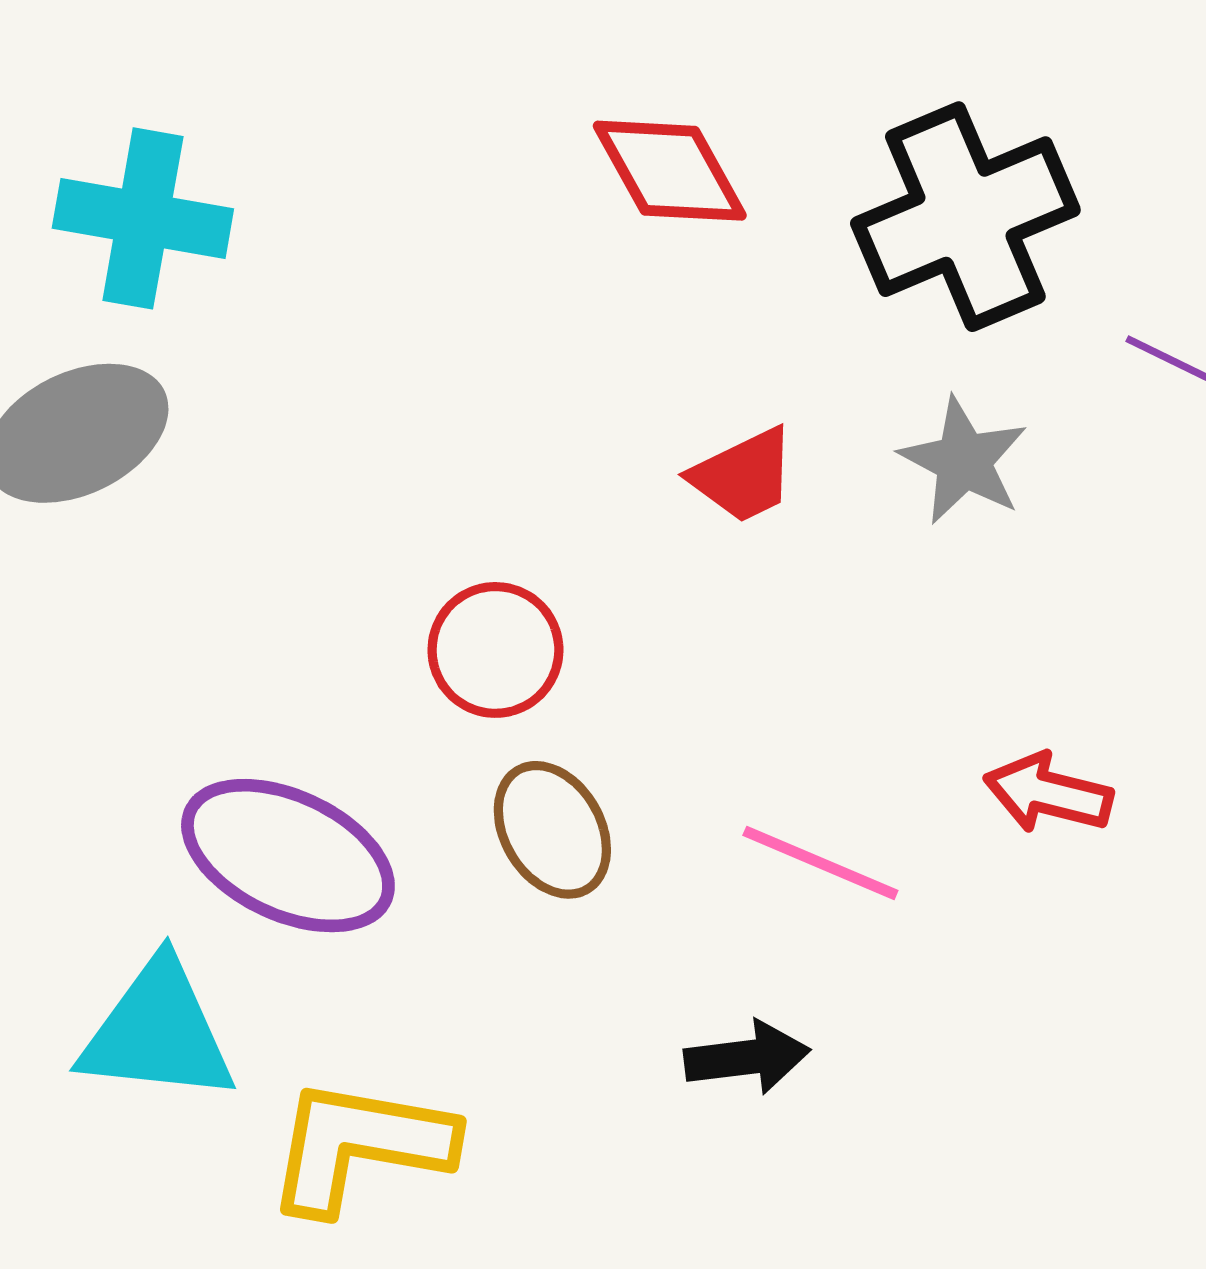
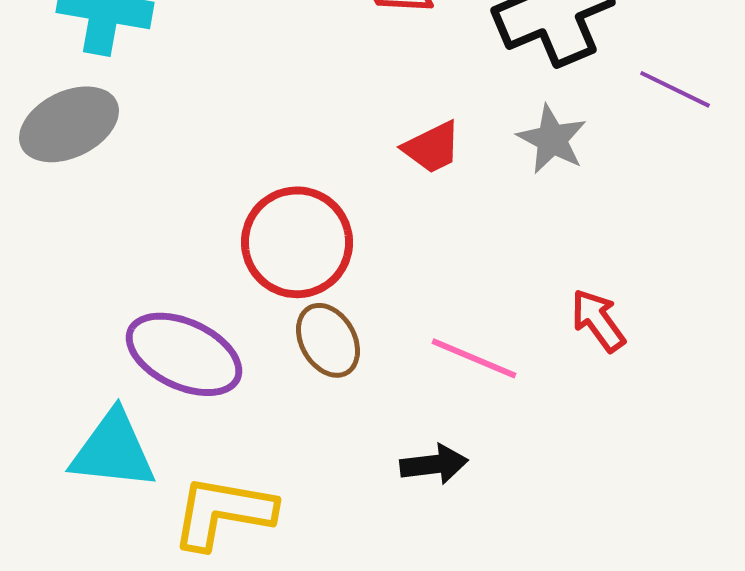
red circle: (495, 650) -> (297, 242), size x1.5
red arrow: (1048, 793) -> (598, 320), turned 40

